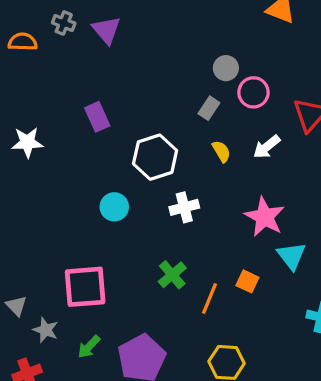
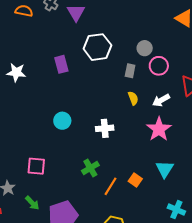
gray rectangle: (209, 108) -> (130, 71), turned -32
white hexagon: (155, 157) -> (97, 47), moved
pink star: (265, 217) -> (159, 129), moved
pink square: (85, 287) -> (36, 166), size x0.7
green arrow: (89, 347) -> (32, 203), turned -98

